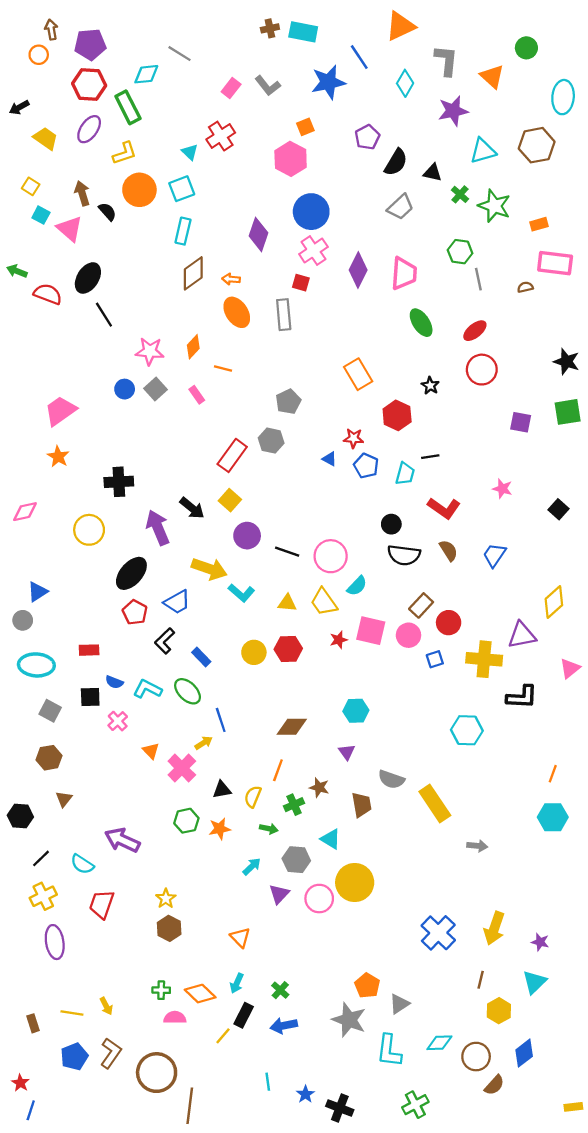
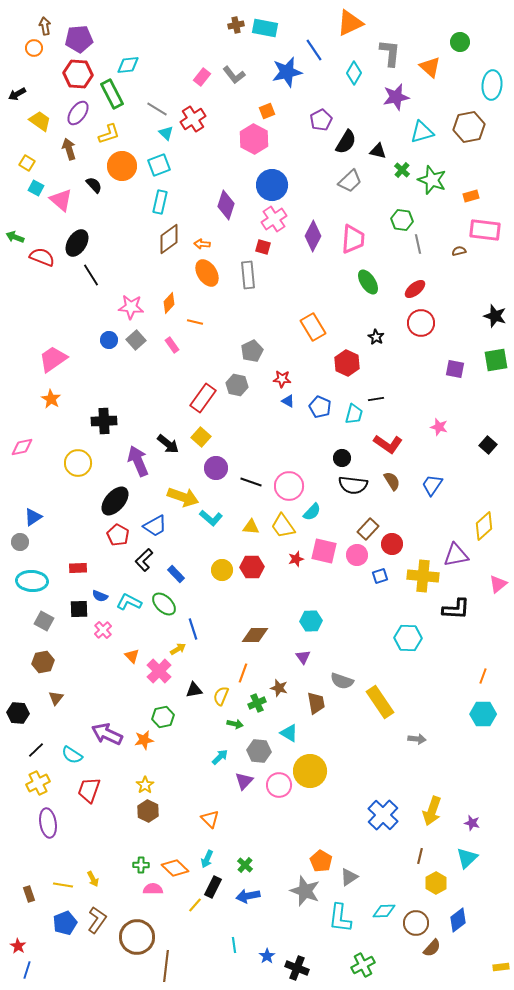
gray line: (180, 54) -> (157, 109), moved
brown arrow: (82, 193) -> (69, 149), moved
red star: (354, 438) -> (282, 379), moved
orange star: (220, 829) -> (144, 740), moved

